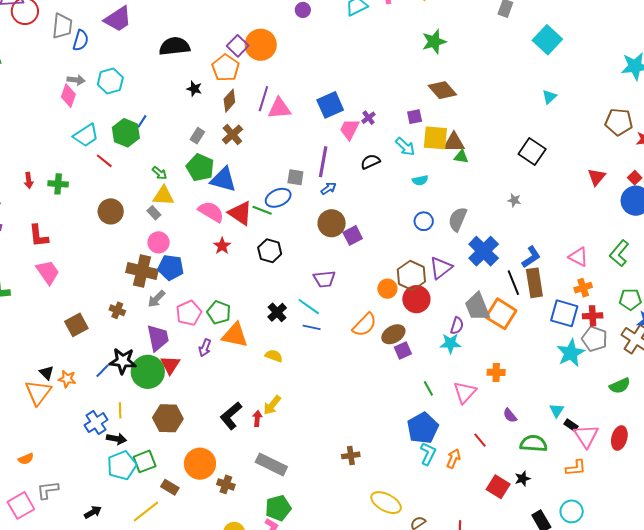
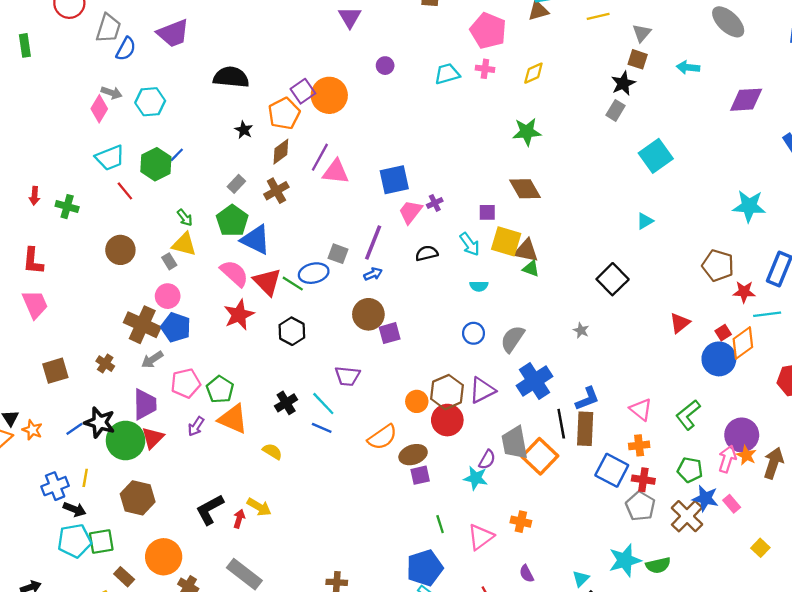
red star: (222, 246) -> (239, 315), size x1.5
cyan star: (571, 353) -> (625, 560), moved
yellow arrow: (272, 405) -> (259, 507), turned -110

